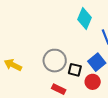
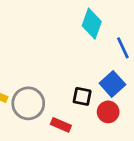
gray circle: (55, 61) -> (28, 103), moved

